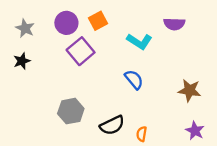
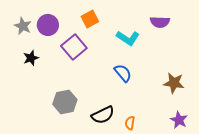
purple circle: (66, 23) -> (48, 25), moved
black star: (22, 61) -> (31, 58), moved

